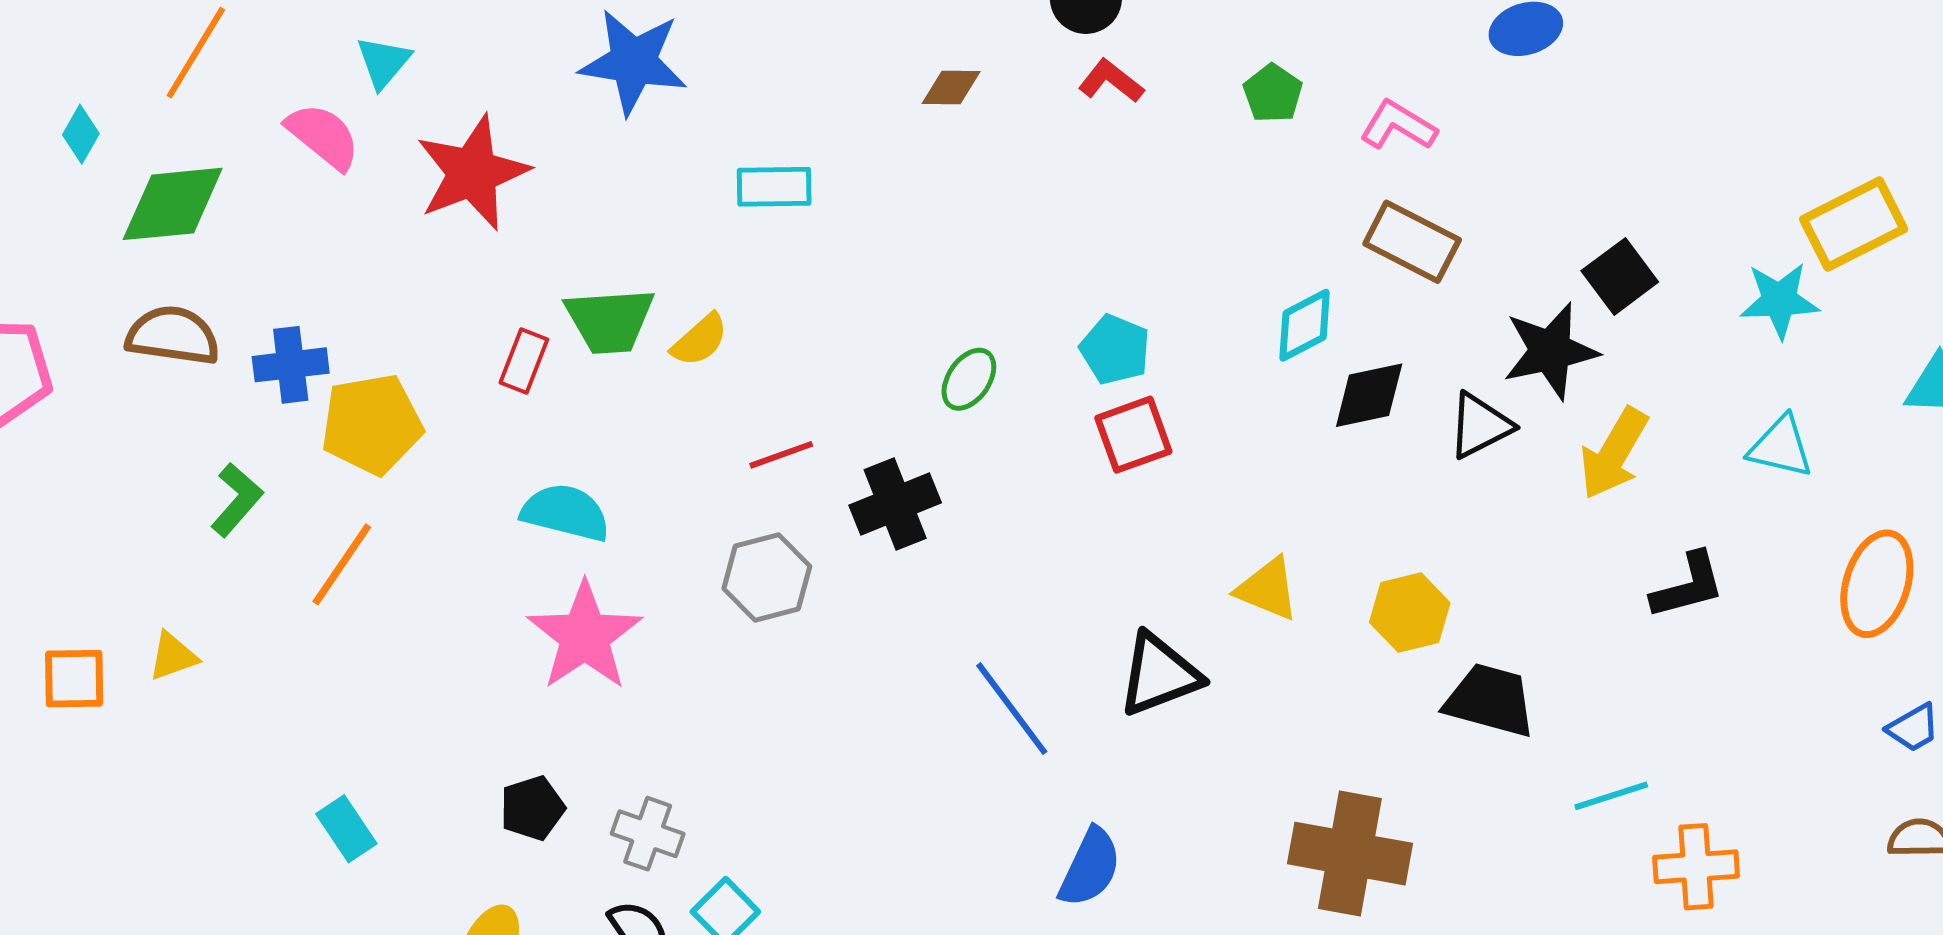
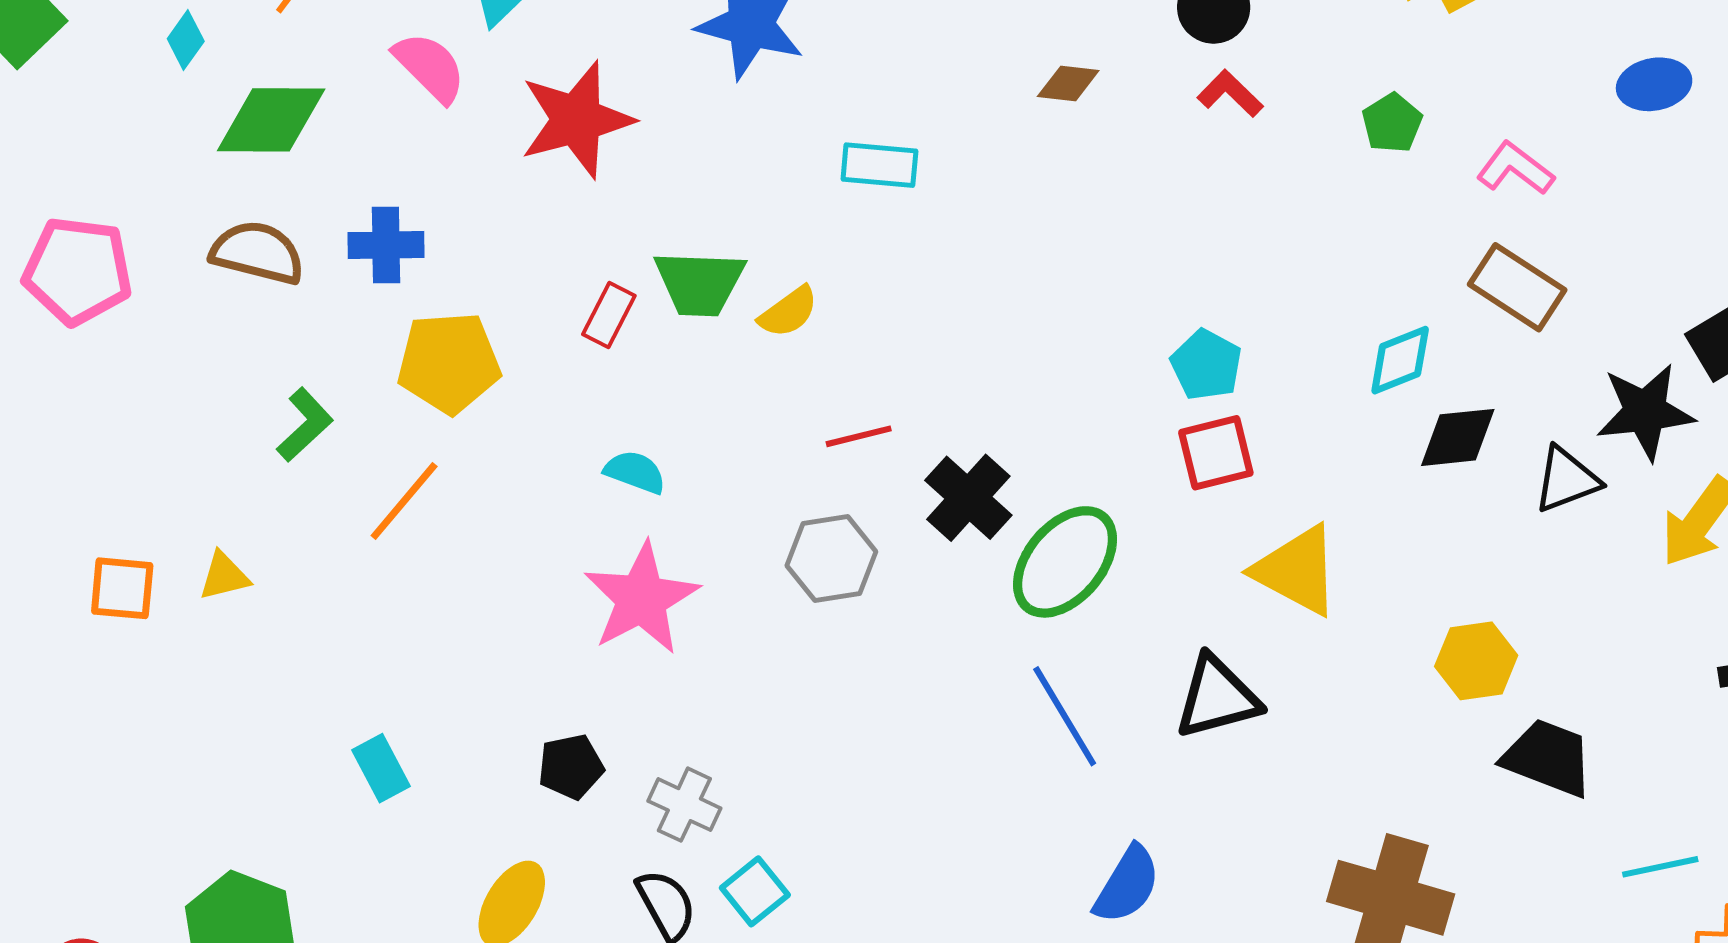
blue cross: (291, 365) -> (386, 245), moved
green ellipse: (969, 379) -> (1065, 562), moved, size x1.8
black cross: (895, 504) -> (968, 498), turned -32
cyan semicircle: (566, 513) -> (635, 472), size x0.7
yellow triangle: (1268, 589) -> (1297, 570), moved, size x1.4

